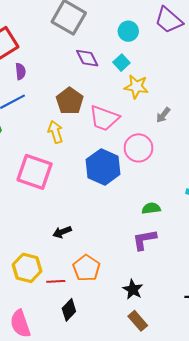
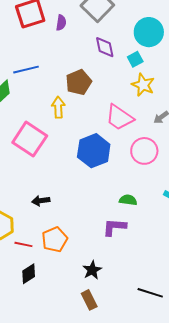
cyan circle: (128, 31) -> (149, 32), size x1.5
purple semicircle: (20, 71) -> (61, 23), moved
pink trapezoid: (104, 118) -> (119, 117), moved
pink circle: (138, 148) -> (144, 151), moved

